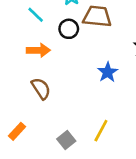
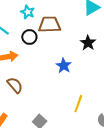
yellow line: (101, 131) -> (78, 104), moved

